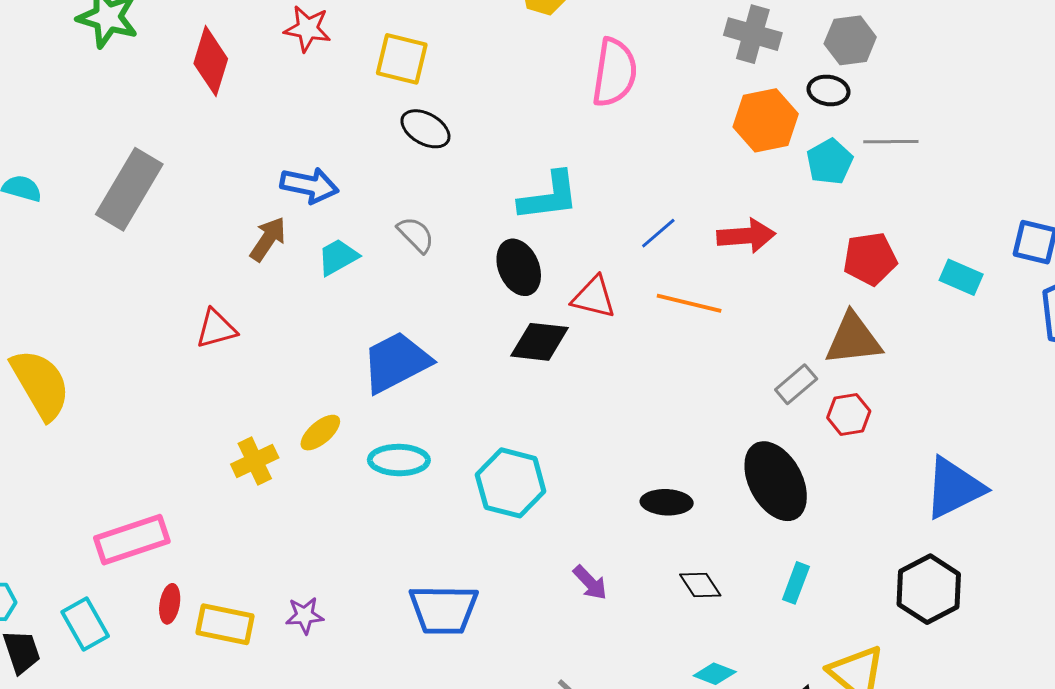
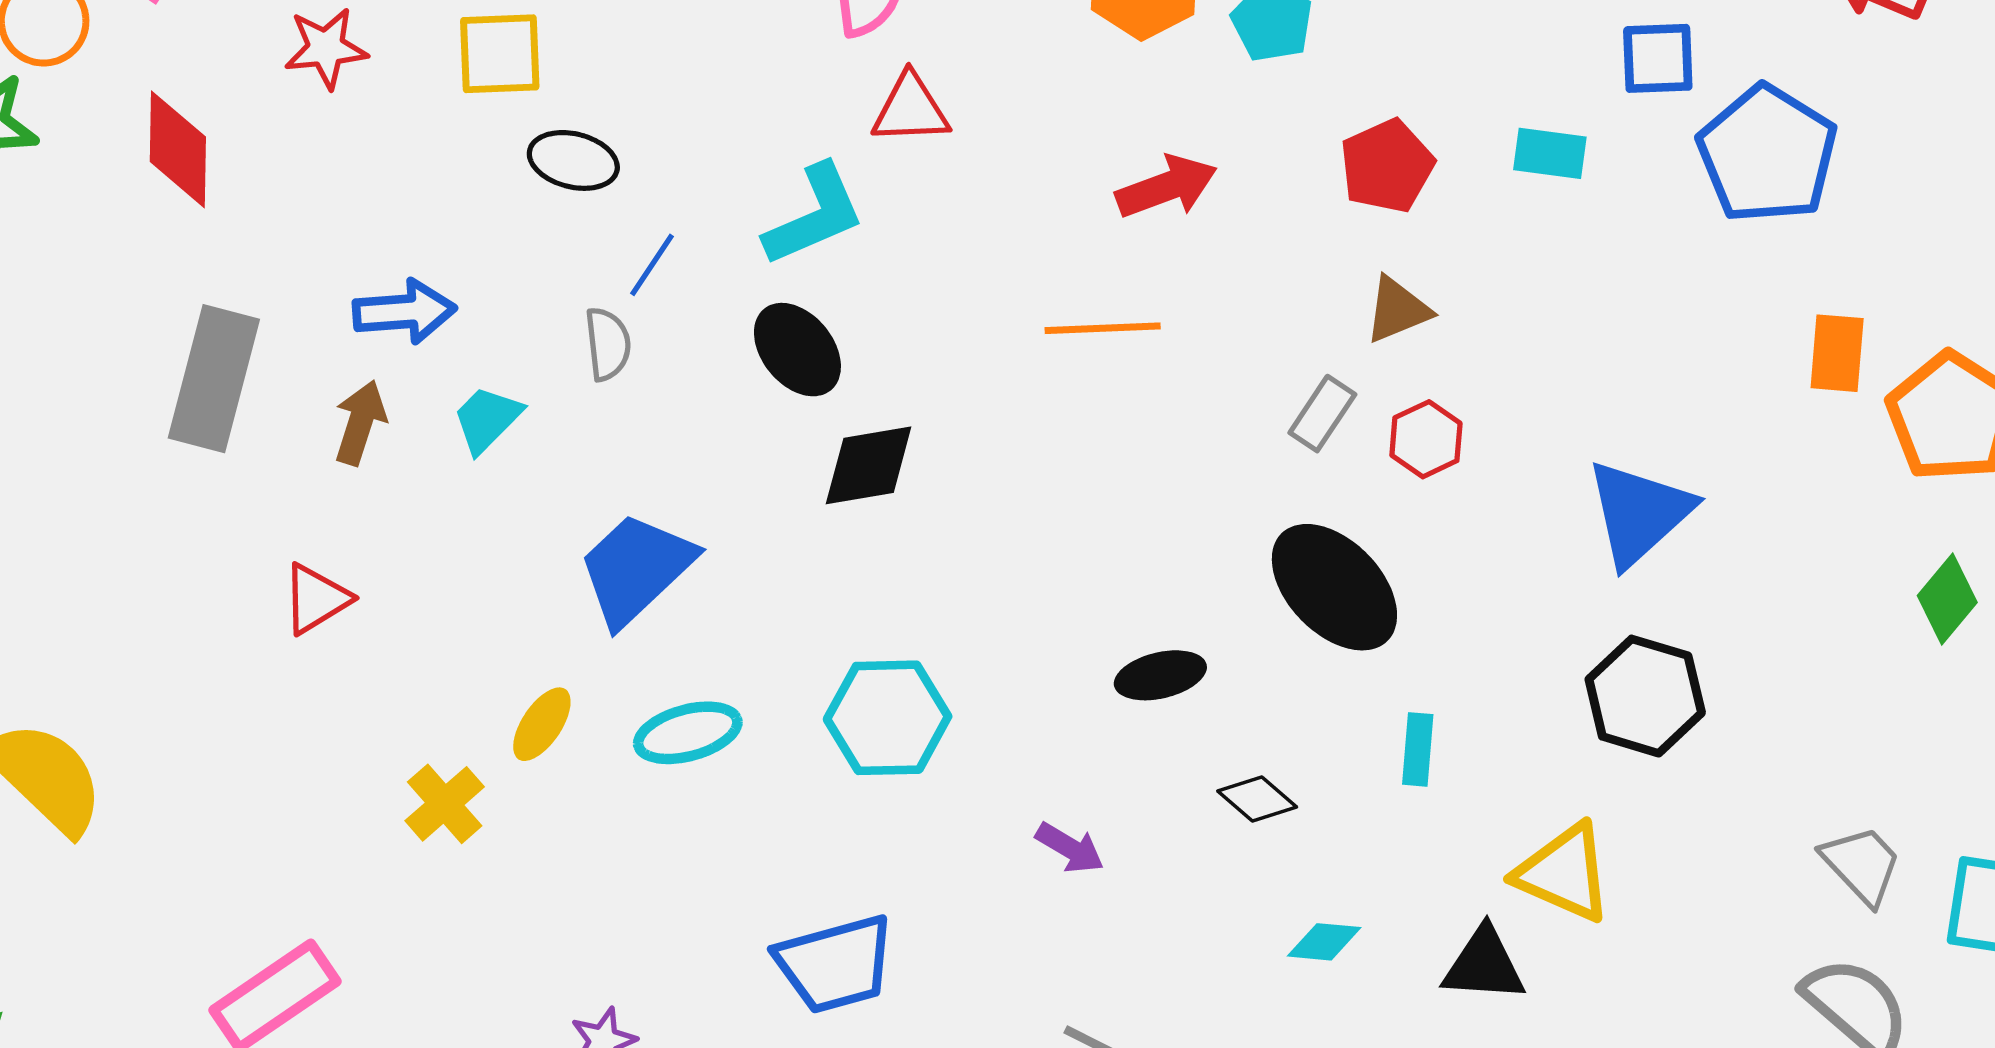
gray rectangle: (129, 189) -> (214, 379), moved
blue line: (658, 233) -> (652, 265), moved
gray semicircle: (416, 235) -> (608, 344), turned 54
red triangle: (594, 297) -> (911, 109), moved
brown triangle: (853, 339) -> (1397, 310), size x0.7

